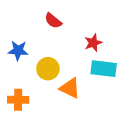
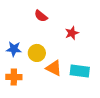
blue star: (18, 51) -> (14, 49), moved
cyan rectangle: (104, 69) -> (80, 71), moved

